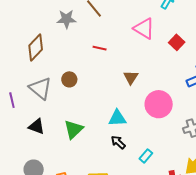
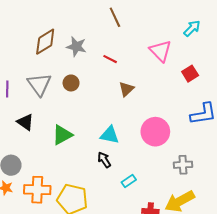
gray star: (66, 19) -> (76, 47), moved
brown triangle: (131, 77) -> (126, 89), moved

